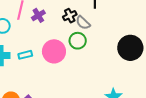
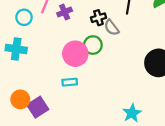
green circle: (78, 41) -> (93, 45), moved
cyan rectangle: (25, 55) -> (70, 82), moved

